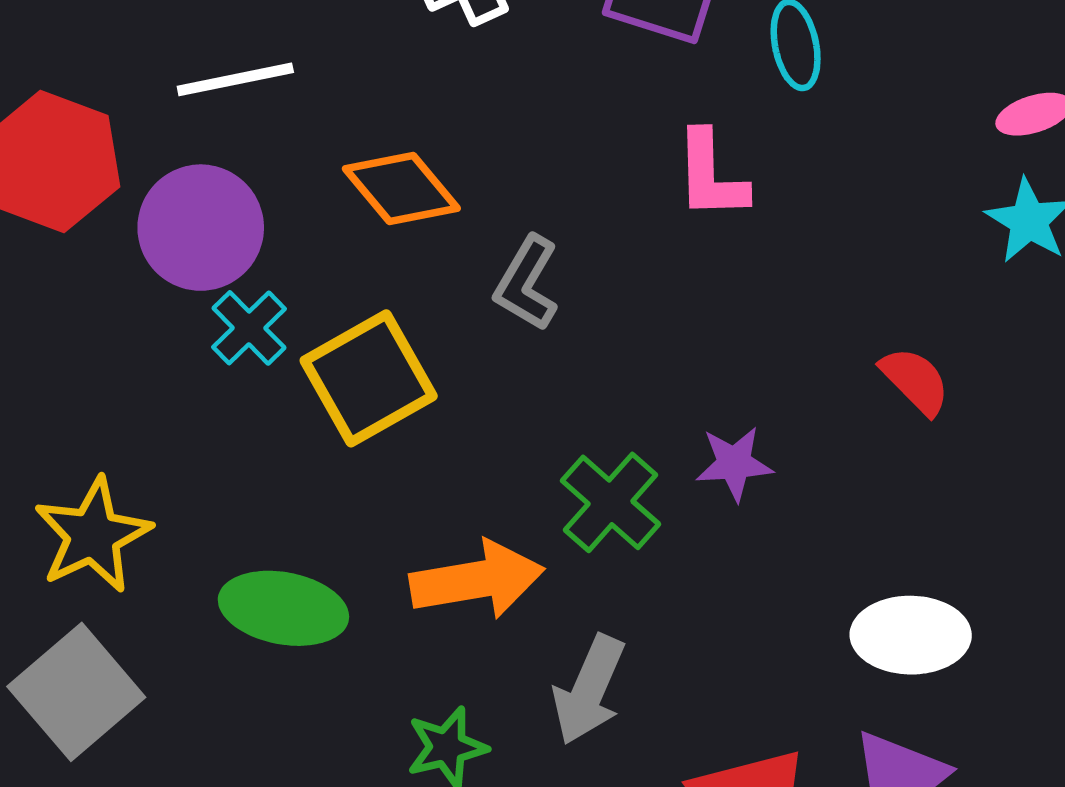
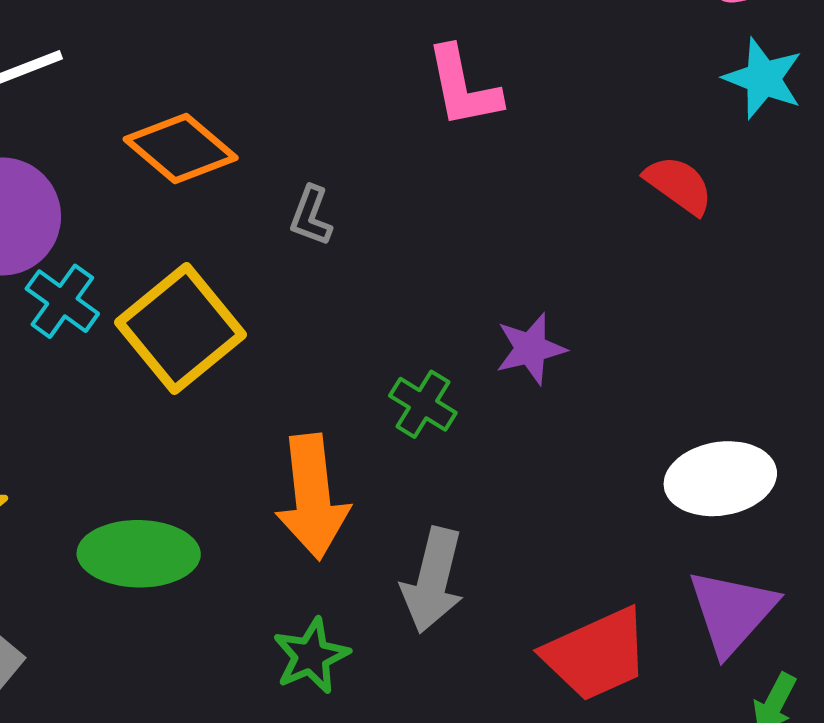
gray L-shape: (527, 283) -> (311, 216), size x0.7
red semicircle: (915, 381) -> (679, 185), moved
green cross: (611, 502) -> (423, 404), size x0.7
orange arrow: (477, 580) -> (312, 497), turned 103

